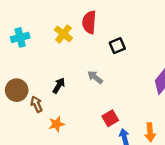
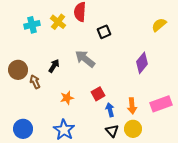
cyan cross: (20, 37) -> (32, 25), moved
gray arrow: (95, 77) -> (85, 59), size x1.5
orange star: (56, 124) -> (67, 98), moved

